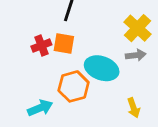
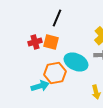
cyan arrow: (40, 108) -> (40, 86), moved

